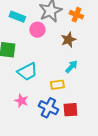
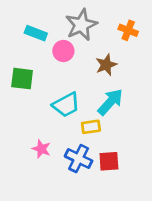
orange cross: (76, 15) -> (128, 30), moved
cyan arrow: (71, 67) -> (110, 102), size x1.5
cyan trapezoid: (27, 72) -> (66, 105), moved

